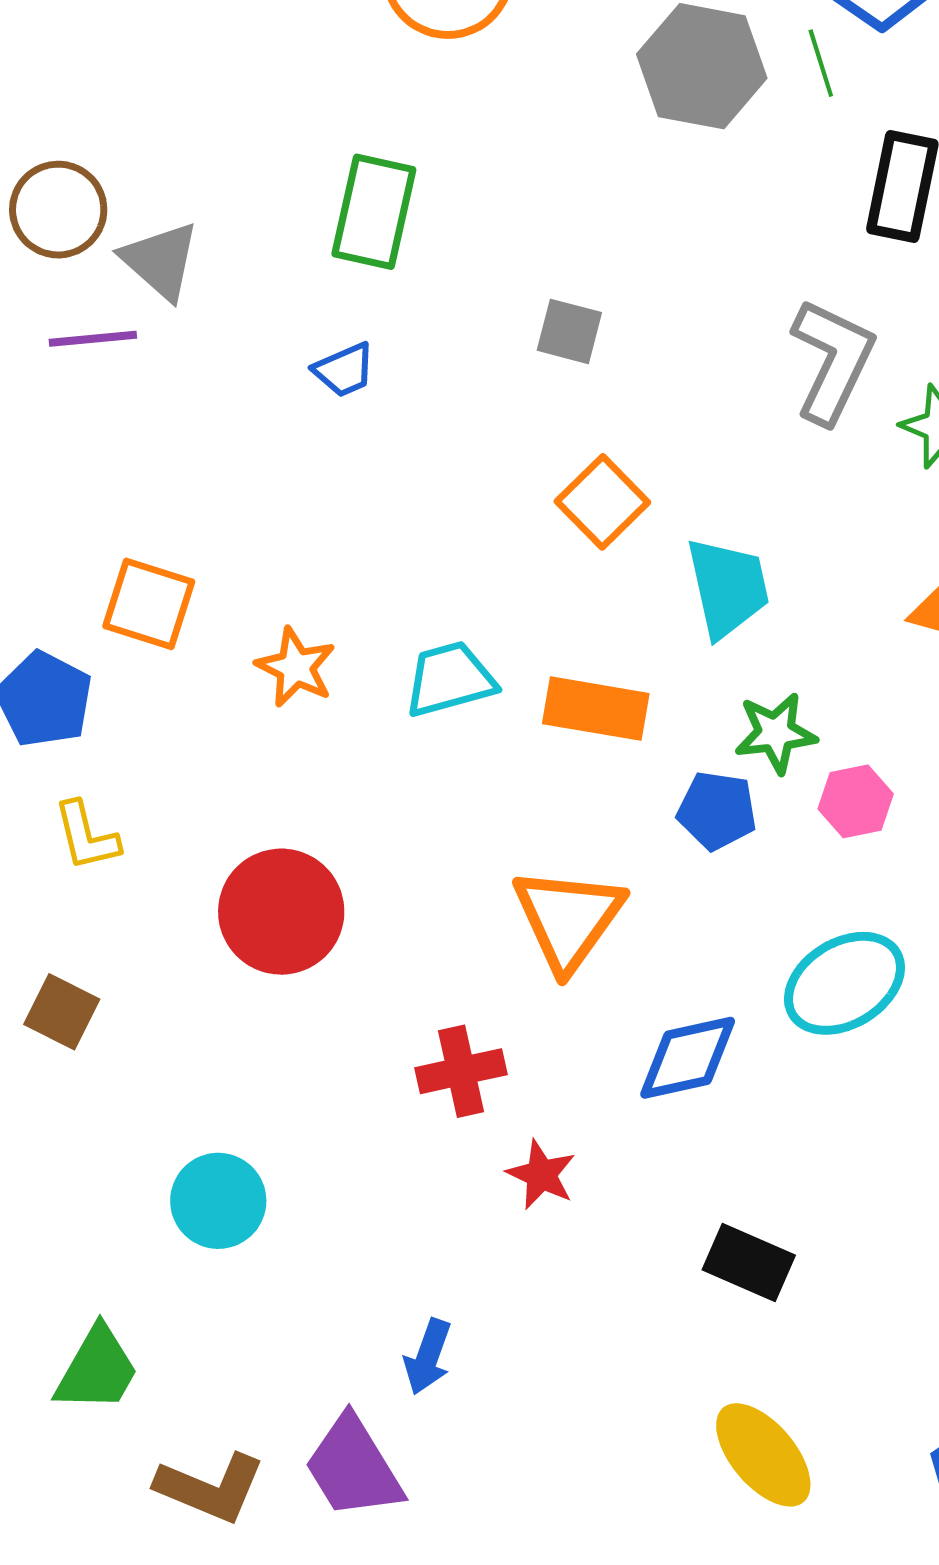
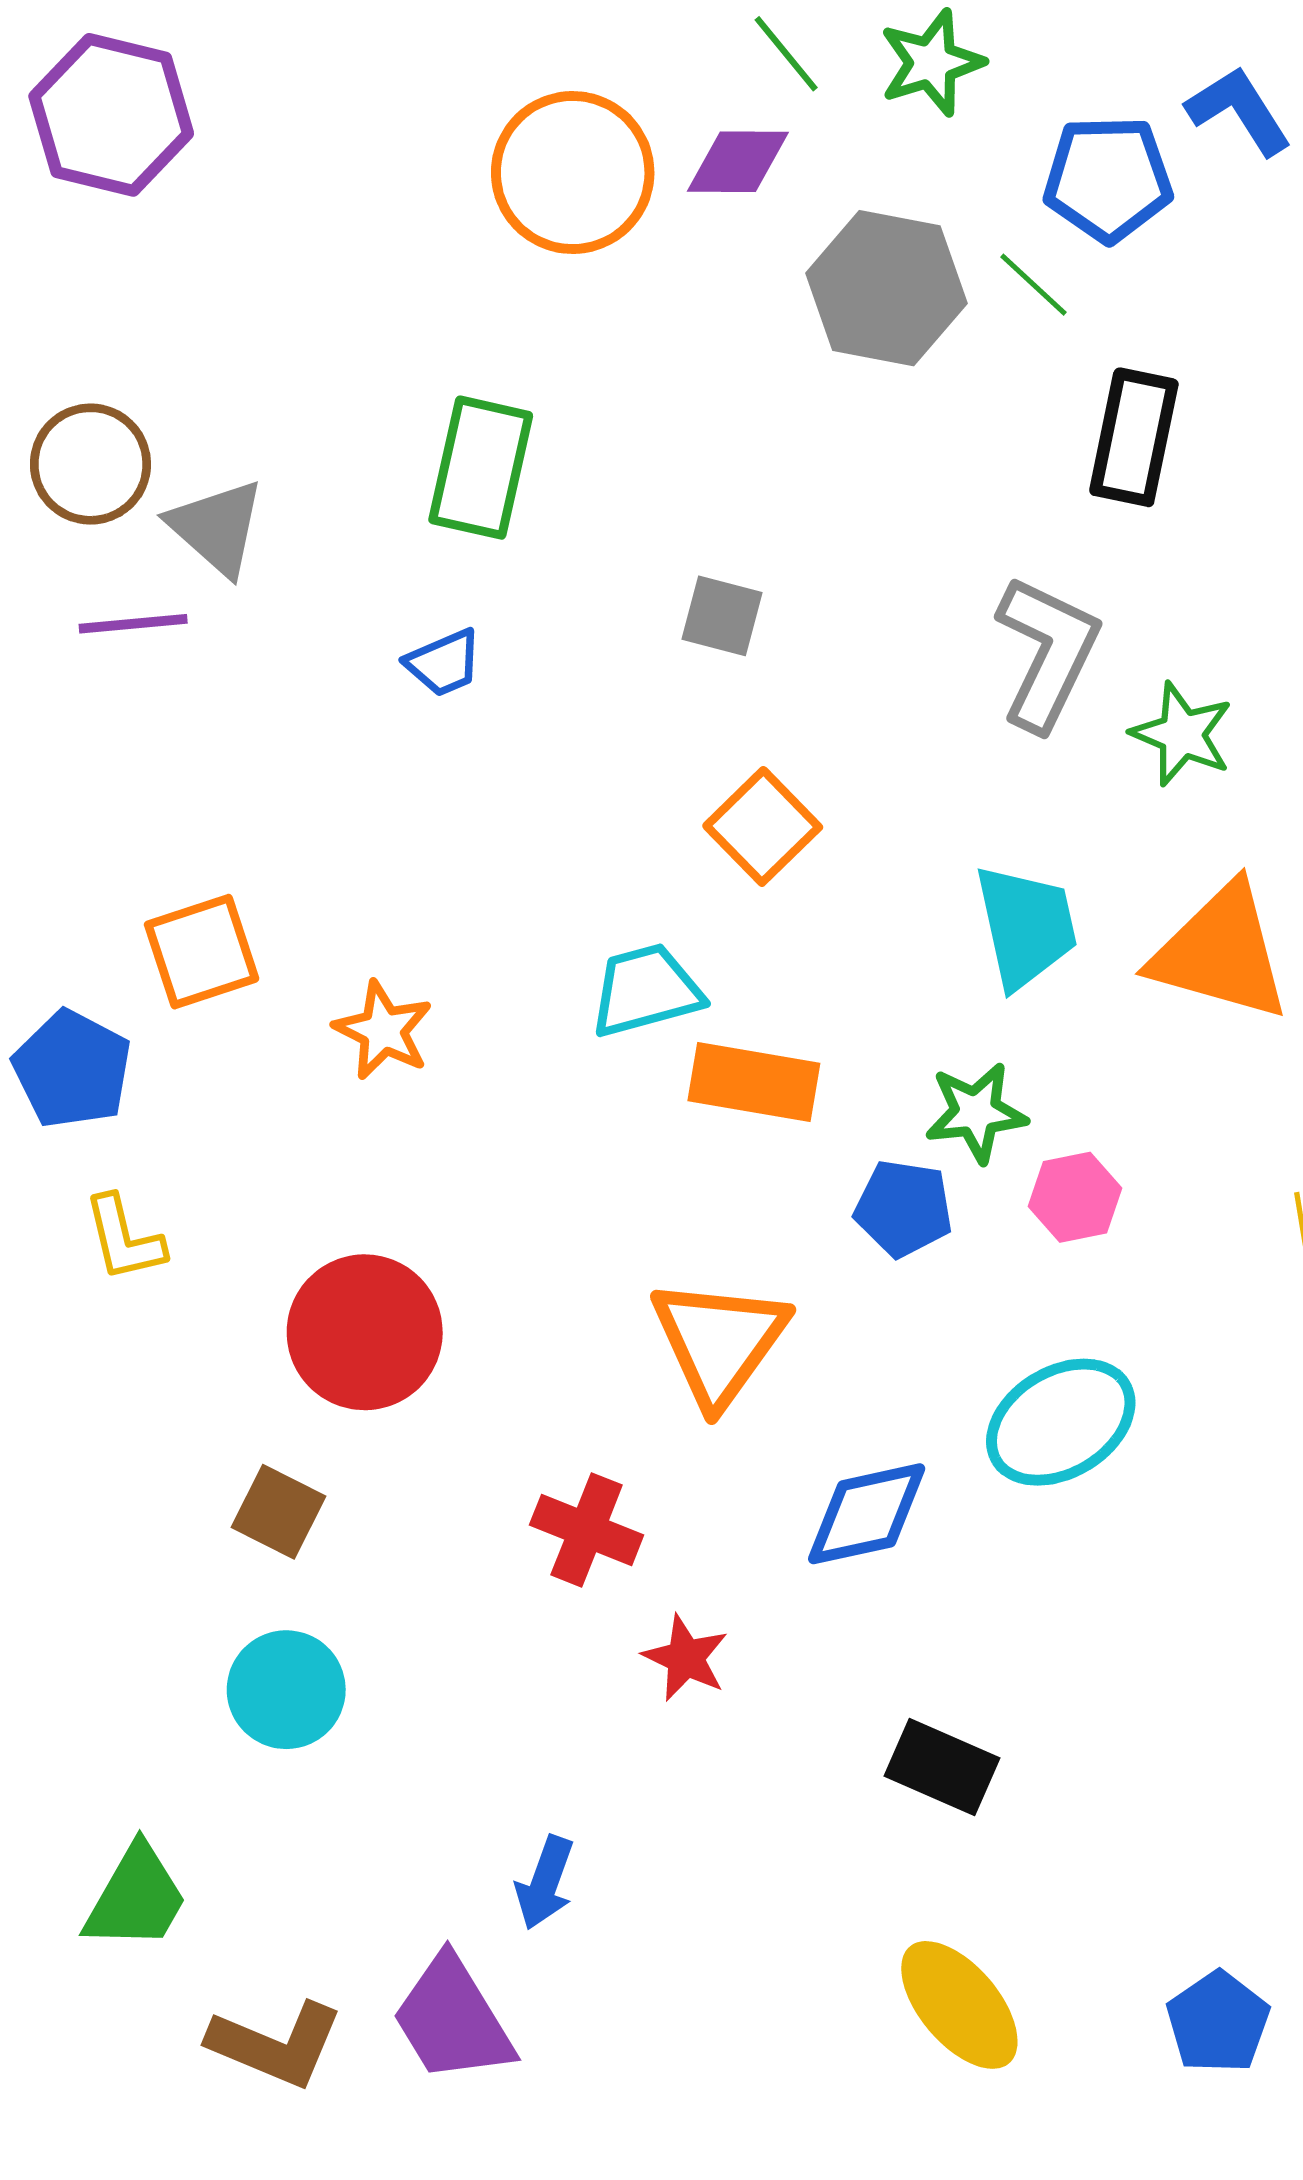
green line: (821, 63) -> (1034, 285), turned -30
cyan trapezoid: (728, 588) -> (1026, 926), moved
orange square: (149, 604) -> (202, 952), turned -36
cyan trapezoid: (450, 679) -> (646, 990), moved
brown square: (62, 1012) -> (278, 1512), moved
red cross: (461, 1071) -> (587, 1530), turned 34

